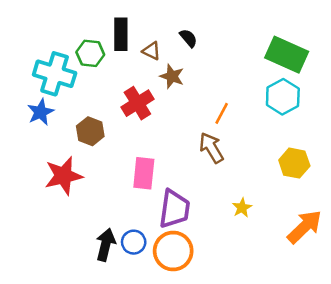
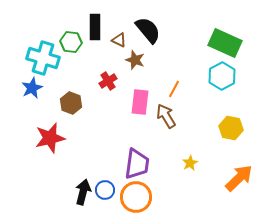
black semicircle: (188, 38) -> (148, 30), size x1.8
red cross: (137, 103) -> (108, 81), size x0.7
pink rectangle: (144, 173) -> (140, 102), moved

